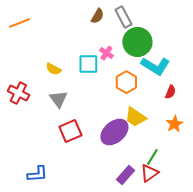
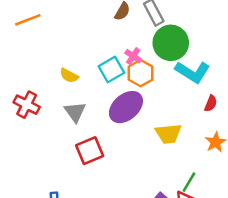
cyan square: (88, 64) -> (111, 70), turned -30
orange hexagon: (126, 82) -> (140, 73), moved
yellow trapezoid: (135, 117) -> (168, 134), turned -40
purple ellipse: (114, 132) -> (126, 107), moved

